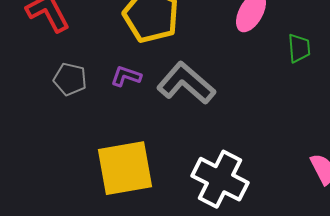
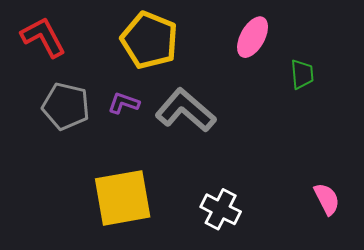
gray pentagon: (70, 79) -> (66, 106), size x1.4
white cross: (220, 179) -> (221, 209), size x0.7

